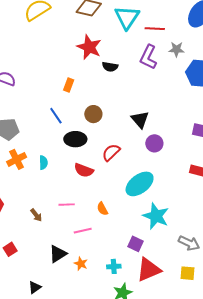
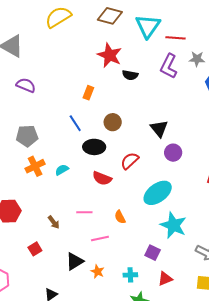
cyan semicircle: (43, 163) -> (62, 170), turned -120
red square: (10, 249) -> (35, 249), moved
red triangle: (149, 270) -> (165, 279), size x0.6

